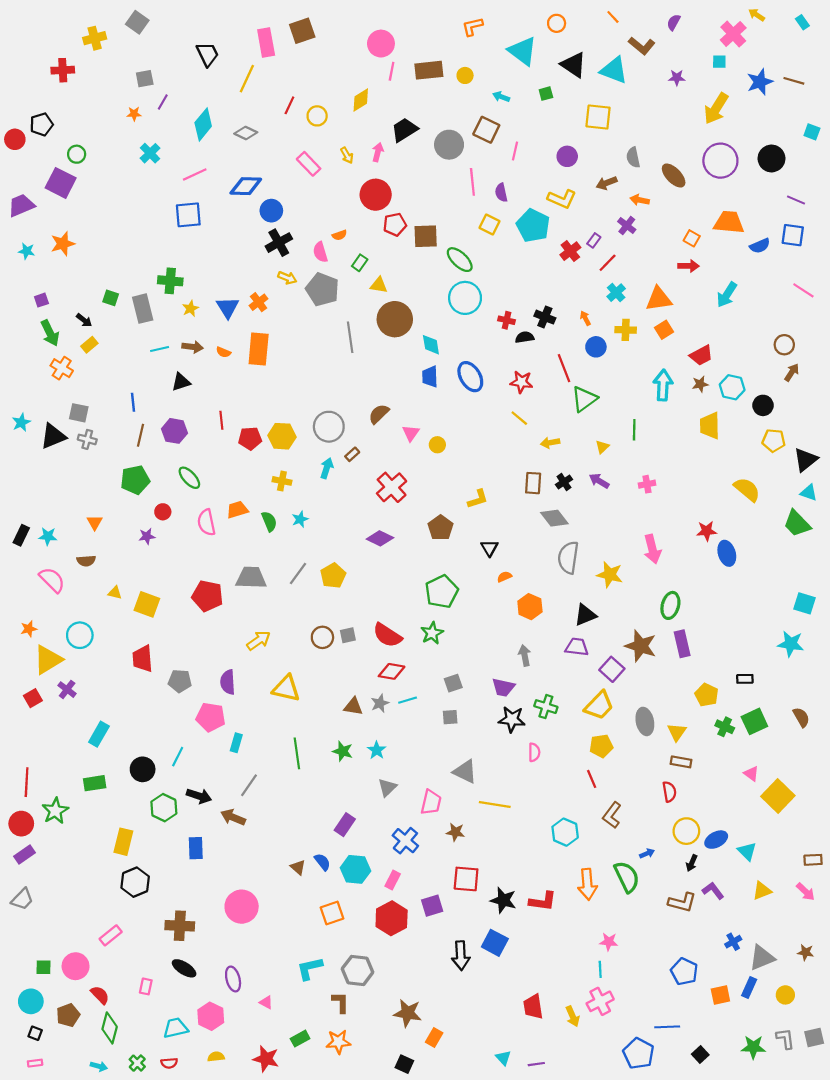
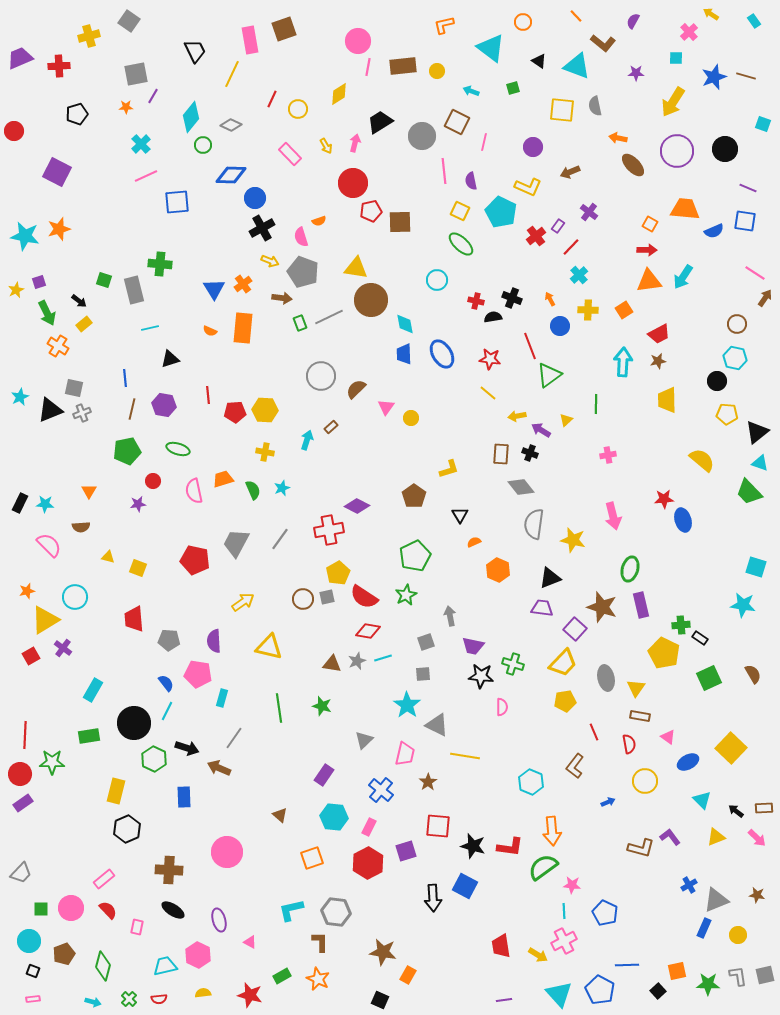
pink cross: (733, 34) -> (689, 32), size x0.7
black triangle: (574, 65) -> (539, 61), size x0.6
gray square: (145, 79) -> (136, 74), size x1.4
black pentagon: (41, 124) -> (77, 114), moved
green circle: (77, 154) -> (203, 145), moved
gray semicircle: (633, 157) -> (595, 106), moved
pink line: (195, 174) -> (146, 176), moved
orange arrow: (640, 200) -> (618, 138), moved
purple trapezoid: (21, 205) -> (20, 58), moved
cyan star: (27, 251) -> (25, 236), size x1.8
green ellipse: (460, 260) -> (461, 244), moved
green rectangle: (360, 263) -> (300, 323), moved, turned -56
yellow triangle: (379, 285) -> (356, 268), size x1.4
cyan circle: (465, 298) -> (437, 280), size x0.7
orange triangle: (659, 299) -> (649, 281), moved
yellow star: (190, 309) -> (16, 290), moved
gray line: (350, 337) -> (329, 317), turned 72
brown arrow: (193, 347) -> (282, 298), moved
brown arrow: (792, 372) -> (765, 298), moved
cyan hexagon: (732, 387) -> (735, 358), moved
gray circle: (329, 427) -> (321, 376), moved
gray cross: (87, 439) -> (82, 413), turned -36
green ellipse: (189, 478) -> (178, 449), turned -30
purple arrow: (599, 481) -> (541, 430), moved
black cross: (564, 482) -> (530, 453), turned -35
red cross: (392, 487) -> (329, 530), moved, turned 32
yellow pentagon: (333, 576) -> (338, 573), moved
gray trapezoid: (251, 578) -> (236, 543), turned -64
yellow square: (147, 604) -> (138, 568), size x0.7
gray arrow: (525, 655) -> (450, 616), moved
black rectangle: (745, 679) -> (700, 638), turned 35
yellow pentagon: (707, 695) -> (664, 653), size x1.4
green cross: (725, 727) -> (681, 625), moved, turned -30
cyan star: (377, 750) -> (407, 705), moved, size x1.5
black circle: (143, 769) -> (134, 723), size x1.4
pink triangle: (751, 774) -> (668, 737), moved
red line: (592, 779) -> (594, 732), moved
green star: (55, 811) -> (52, 762), turned 30
brown star: (455, 832) -> (428, 782), turned 30
blue ellipse: (716, 840) -> (688, 762), moved
blue semicircle: (322, 862) -> (166, 683), moved
black arrow: (692, 863) -> (736, 811), moved, turned 105
green semicircle: (627, 877) -> (543, 867), moved, turned -100
gray trapezoid: (22, 899) -> (21, 873), moved
blue pentagon: (684, 972) -> (605, 913), moved
red semicircle: (100, 995) -> (108, 910), moved
orange square: (720, 995) -> (677, 971), moved
yellow arrow: (573, 1016) -> (538, 955), turned -36
orange star: (338, 1042) -> (318, 979), turned 30
cyan triangle: (503, 1058) -> (559, 994), moved, size x1.8

